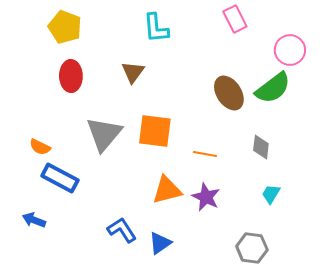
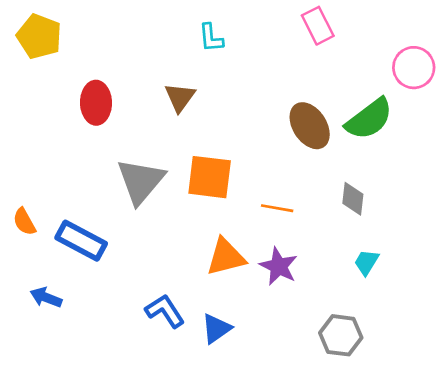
yellow pentagon: (65, 27) -> (39, 36), moved
cyan L-shape: (156, 28) -> (211, 38), size x0.7
pink circle: (290, 50) -> (414, 68), moved
orange semicircle: (40, 147) -> (24, 222), moved, turned 35

